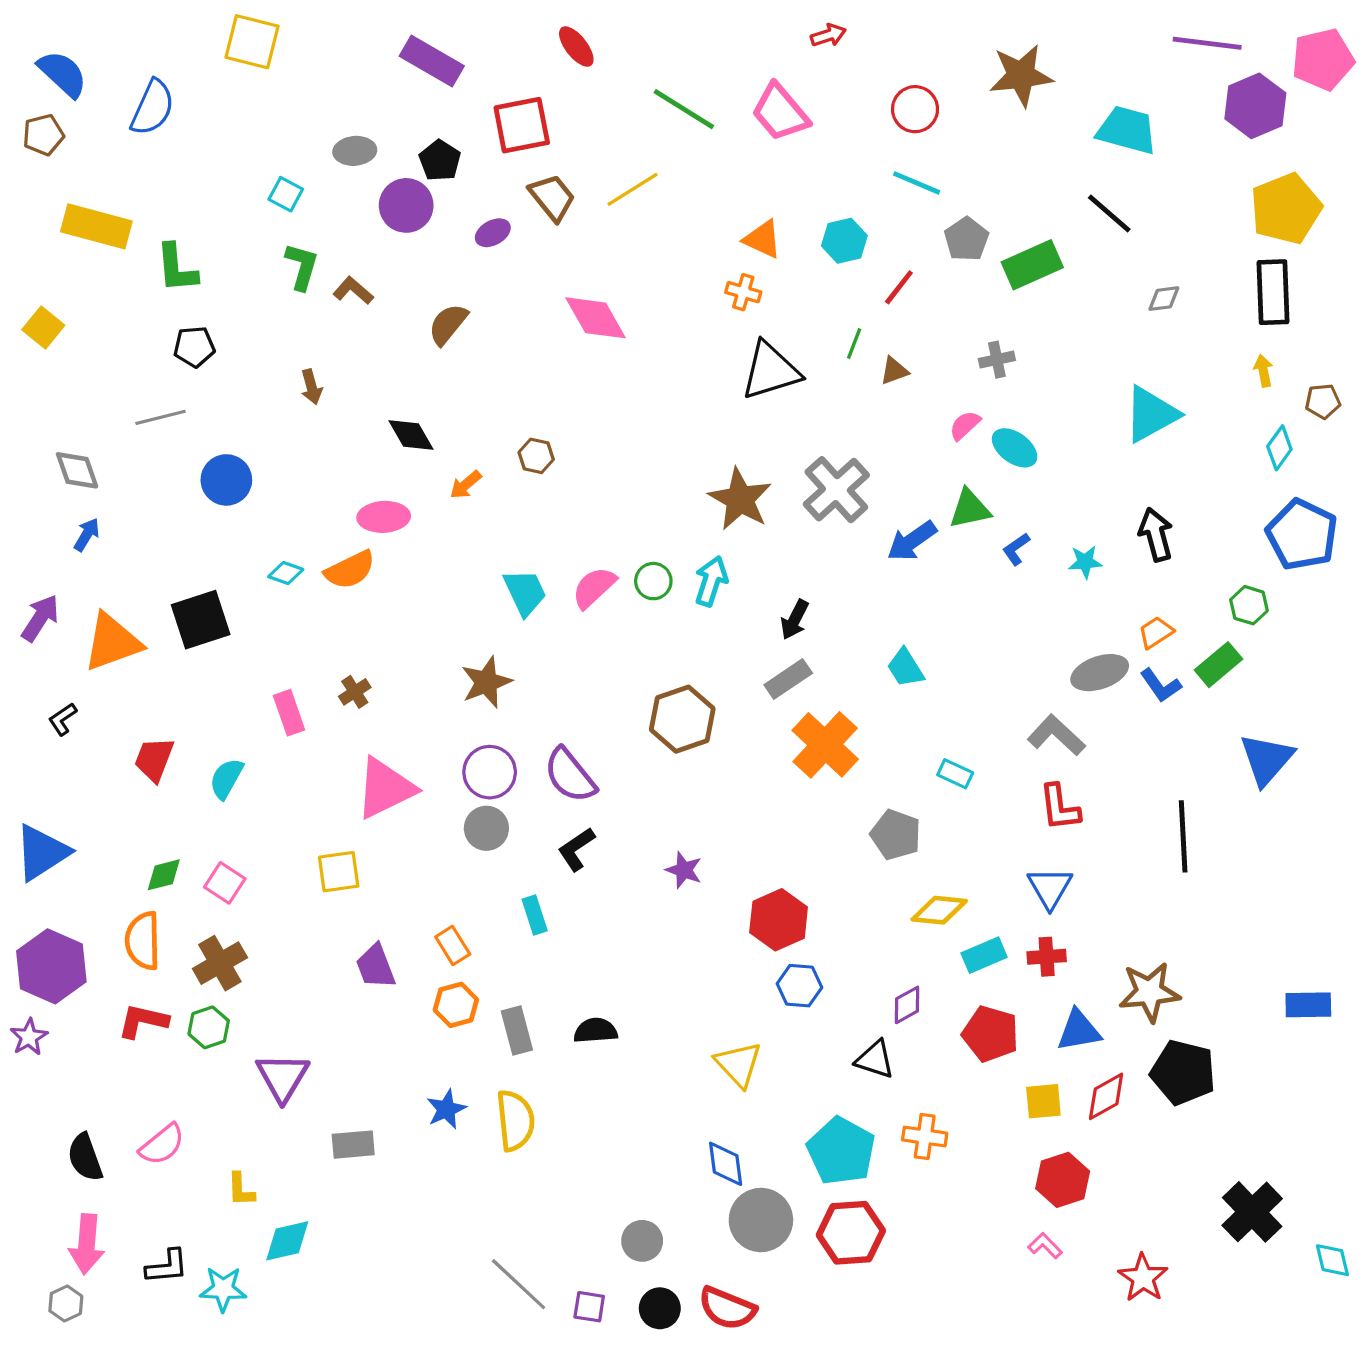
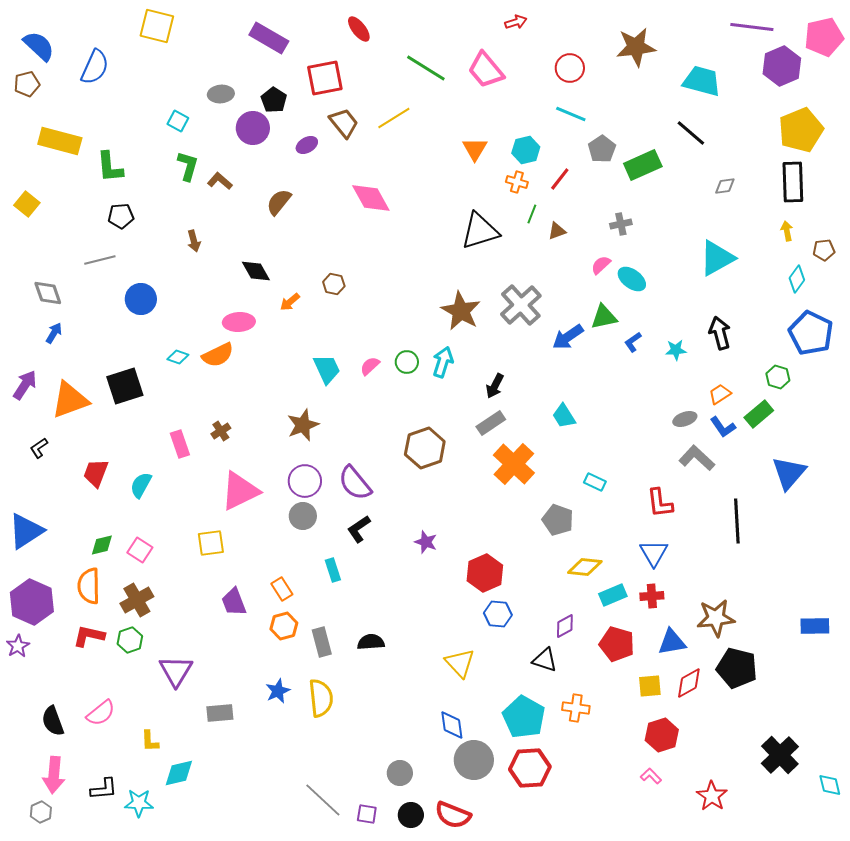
orange triangle: (763, 239) -> (475, 149), turned 36
orange cross: (743, 292) -> (517, 182), moved
pink semicircle: (594, 588) -> (370, 366), size x0.7
gray ellipse: (1100, 673) -> (685, 419), size x0.7
gray L-shape: (1056, 735) -> (697, 458), moved

